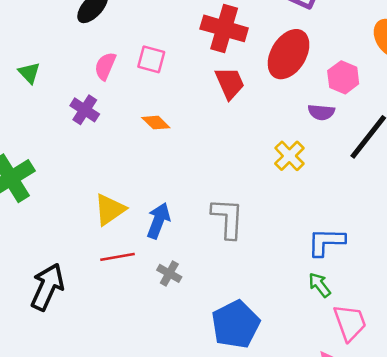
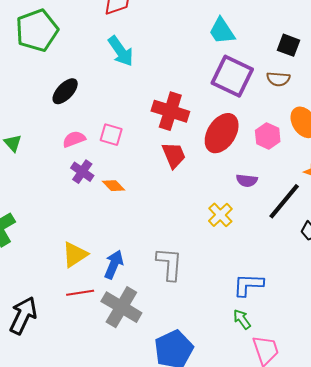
pink semicircle: (105, 66) -> (74, 139), turned 45
pink hexagon: (343, 77) -> (268, 136), moved
purple cross: (85, 110) -> (82, 172), moved
gray cross: (169, 273) -> (121, 307), size x2.0

